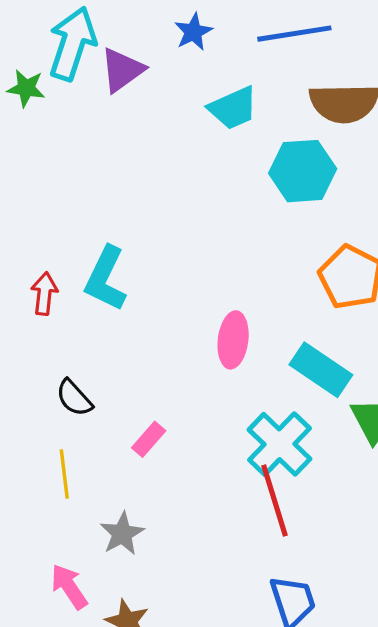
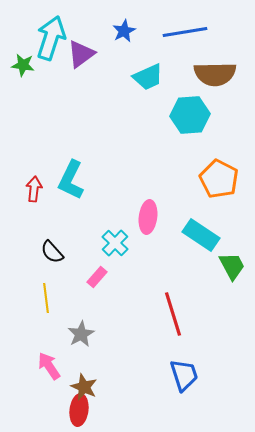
cyan cross: (279, 444) -> (115, 243), moved, size x0.7

